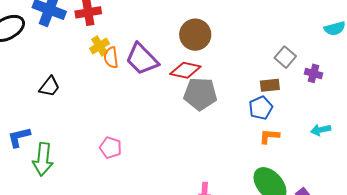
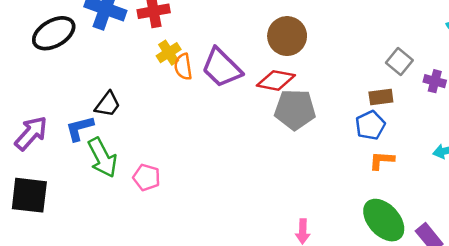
blue L-shape: (19, 137) -> (80, 128), moved
pink pentagon: (111, 148) -> (147, 177), moved
green arrow: (43, 159) -> (102, 158), moved, turned -32

